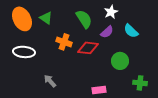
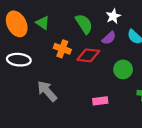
gray arrow: (50, 81) -> (47, 91), size x1.5

